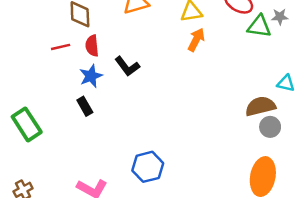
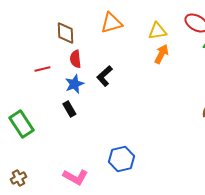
red line: (61, 47) -> (42, 69), moved
black L-shape: (127, 66) -> (104, 76), turned 85

